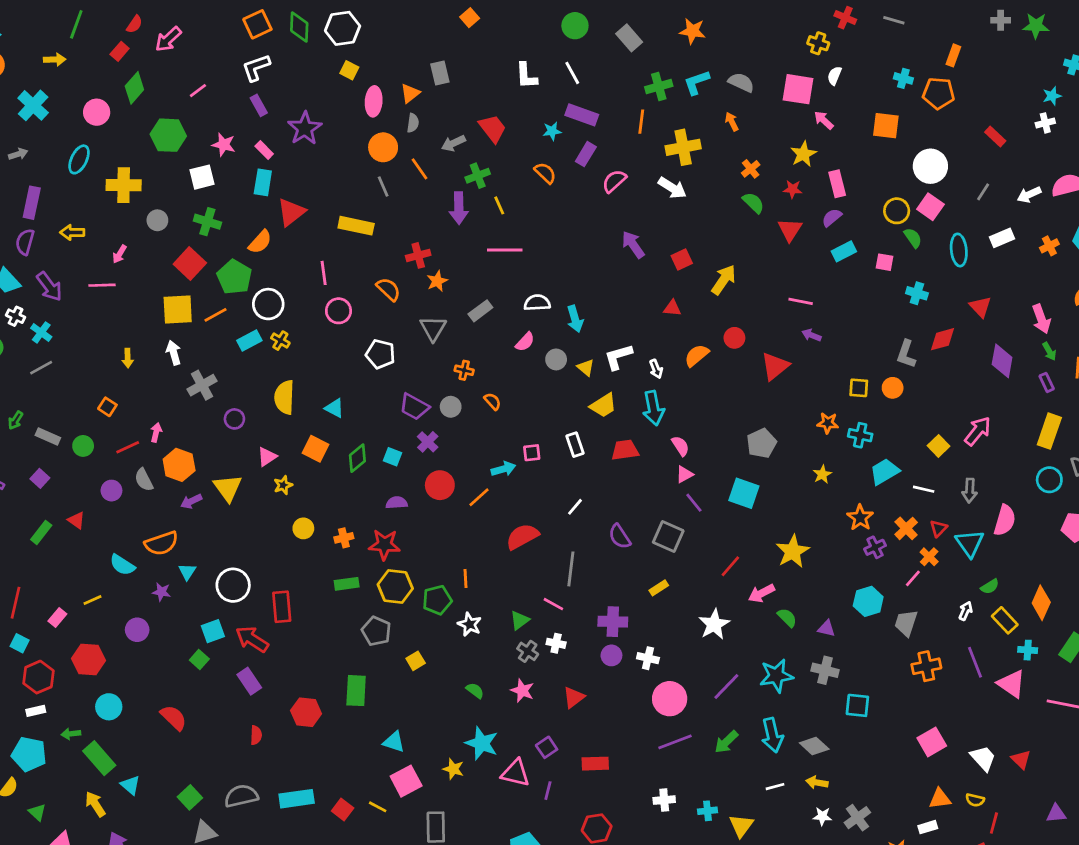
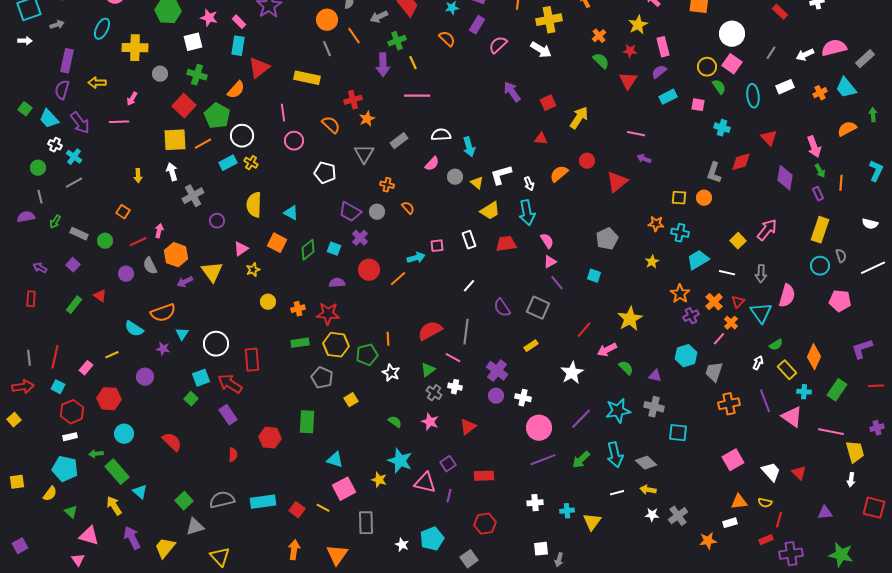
cyan square: (744, 493) -> (594, 276), size x0.6
red semicircle: (522, 537) -> (430, 331), moved
purple cross: (613, 622) -> (497, 371), turned 35

